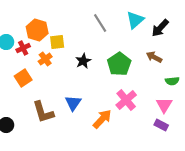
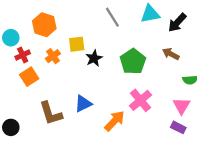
cyan triangle: (135, 20) -> (150, 14), turned 30
yellow square: (57, 42) -> (77, 44), moved
red cross: (23, 48) -> (23, 55), moved
blue triangle: (73, 103) -> (83, 104), turned 30

